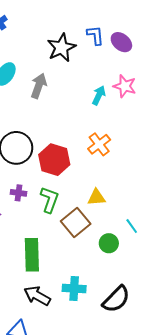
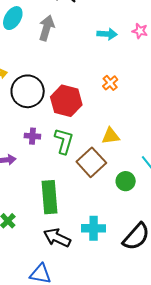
pink star: (125, 86) -> (140, 31), moved, size x0.7
cyan arrow: (99, 95) -> (107, 34), turned 72
orange cross: (99, 144) -> (110, 83), size x0.7

